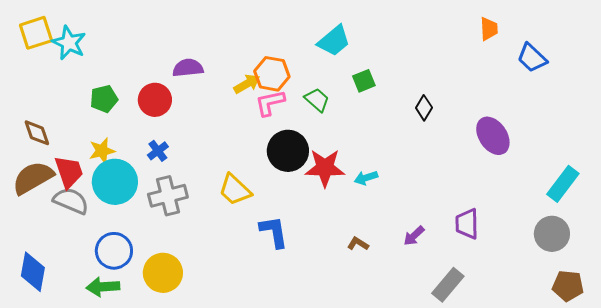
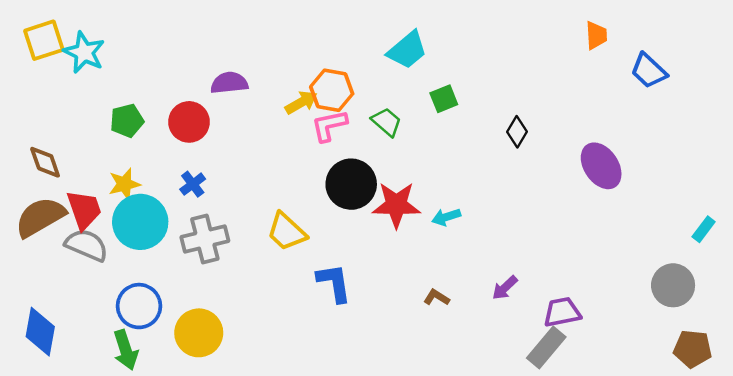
cyan rectangle: (563, 184) -> (704, 229), moved, size x0.6
purple trapezoid: (467, 224) -> (562, 312), moved, turned 80
green arrow: (103, 287) -> (126, 350), turned -104

